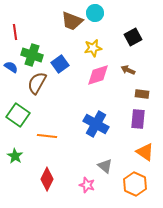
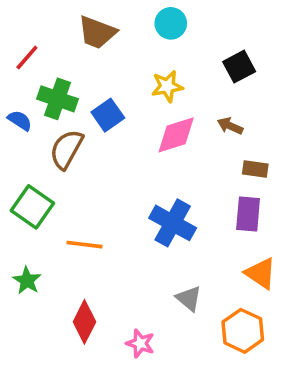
brown trapezoid: (72, 21) -> (97, 32), moved
red line: (15, 32) -> (27, 58), turned 49
pink star: (87, 185) -> (140, 343), moved

